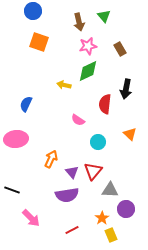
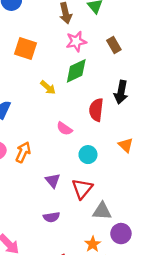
orange square: (39, 42) -> (26, 49), moved
yellow arrow: (64, 85) -> (48, 87), turned -152
orange arrow: (51, 159) -> (23, 152), moved
purple triangle: (72, 172) -> (53, 181), moved
purple semicircle: (67, 195) -> (51, 217), size x0.6

